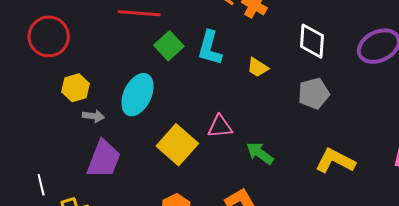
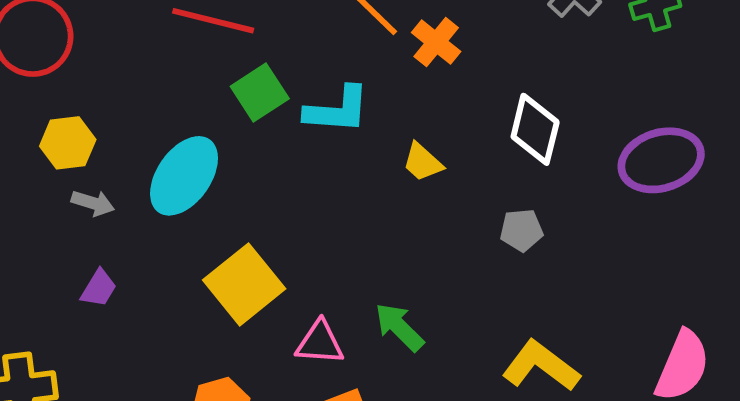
cyan L-shape: (210, 48) -> (337, 110), turned -111
gray pentagon: (314, 94) -> (521, 230), size x0.7
pink triangle: (220, 126) -> (320, 343), moved
purple trapezoid: (104, 159) -> (99, 288), size x0.5

